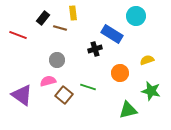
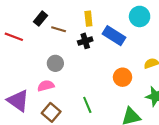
yellow rectangle: (73, 13) -> (88, 19), moved
black cross: (95, 49) -> (85, 41), moved
green line: (88, 87) -> (87, 105), moved, turned 49
brown square: (64, 95) -> (51, 112), moved

